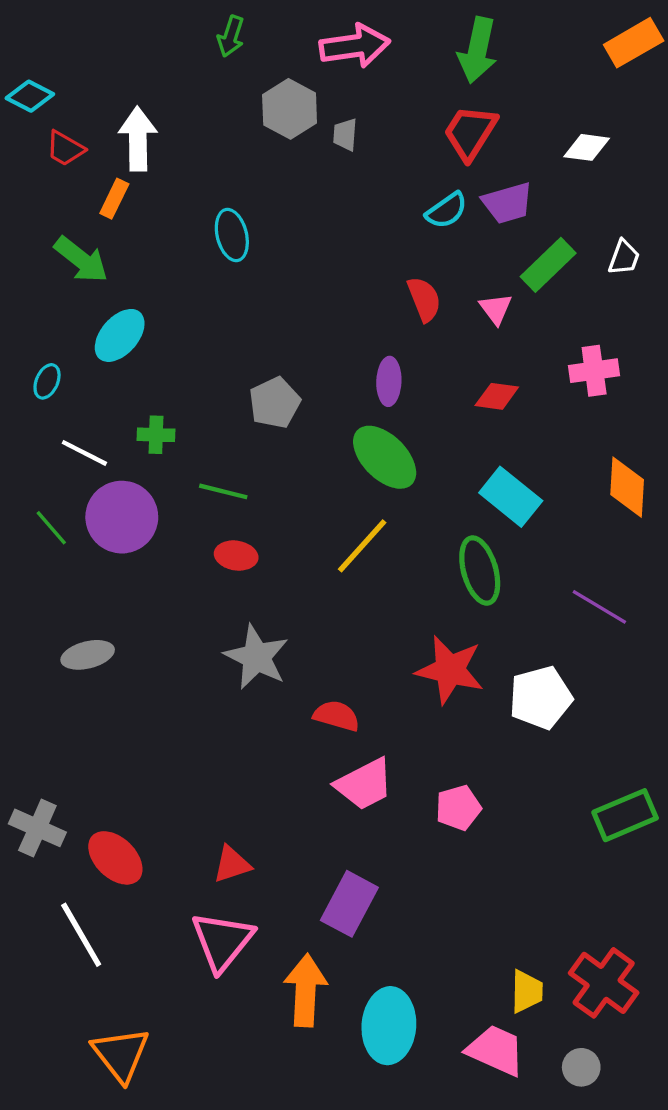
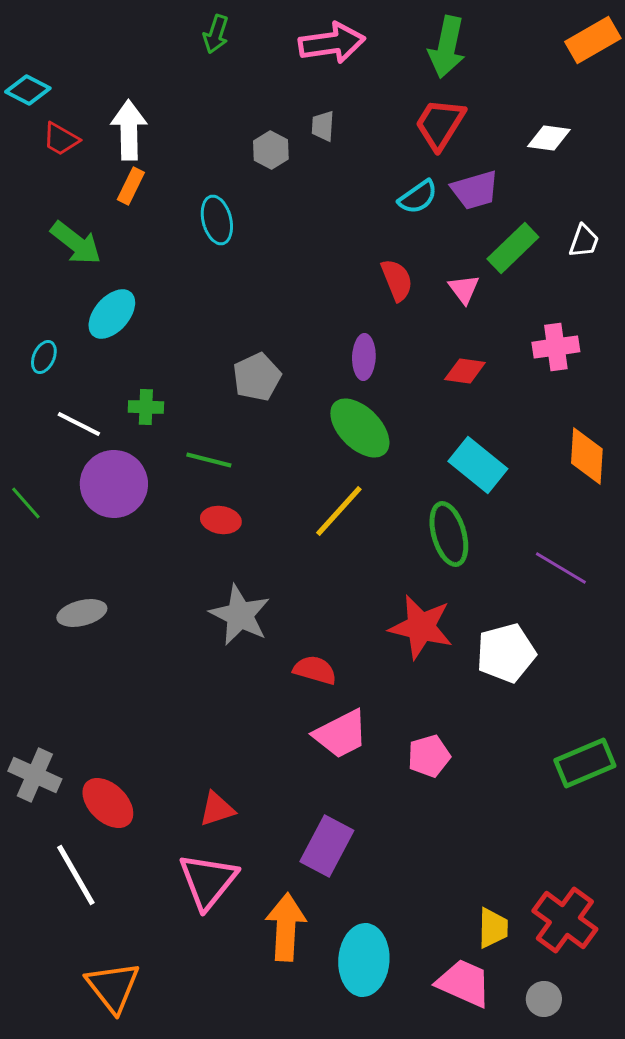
gray hexagon: (290, 109) -> (271, 150), moved, size x0.7
orange rectangle: (114, 199) -> (131, 186), moved
green line: (51, 528) -> (26, 503), moved

